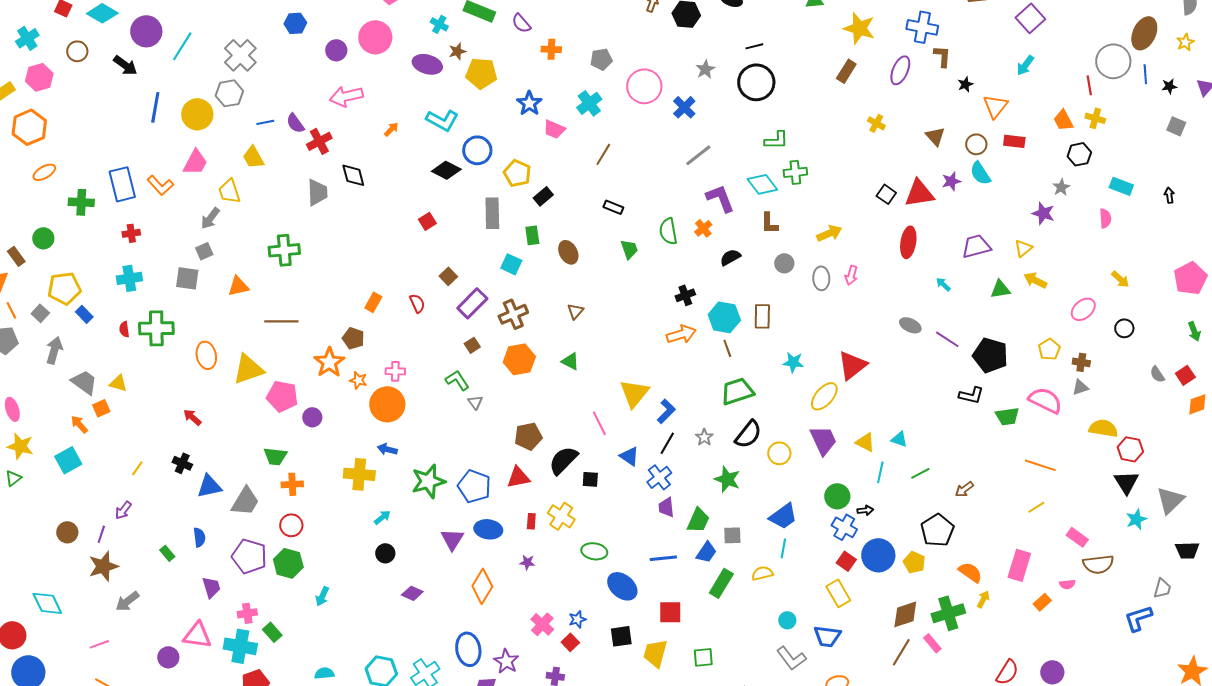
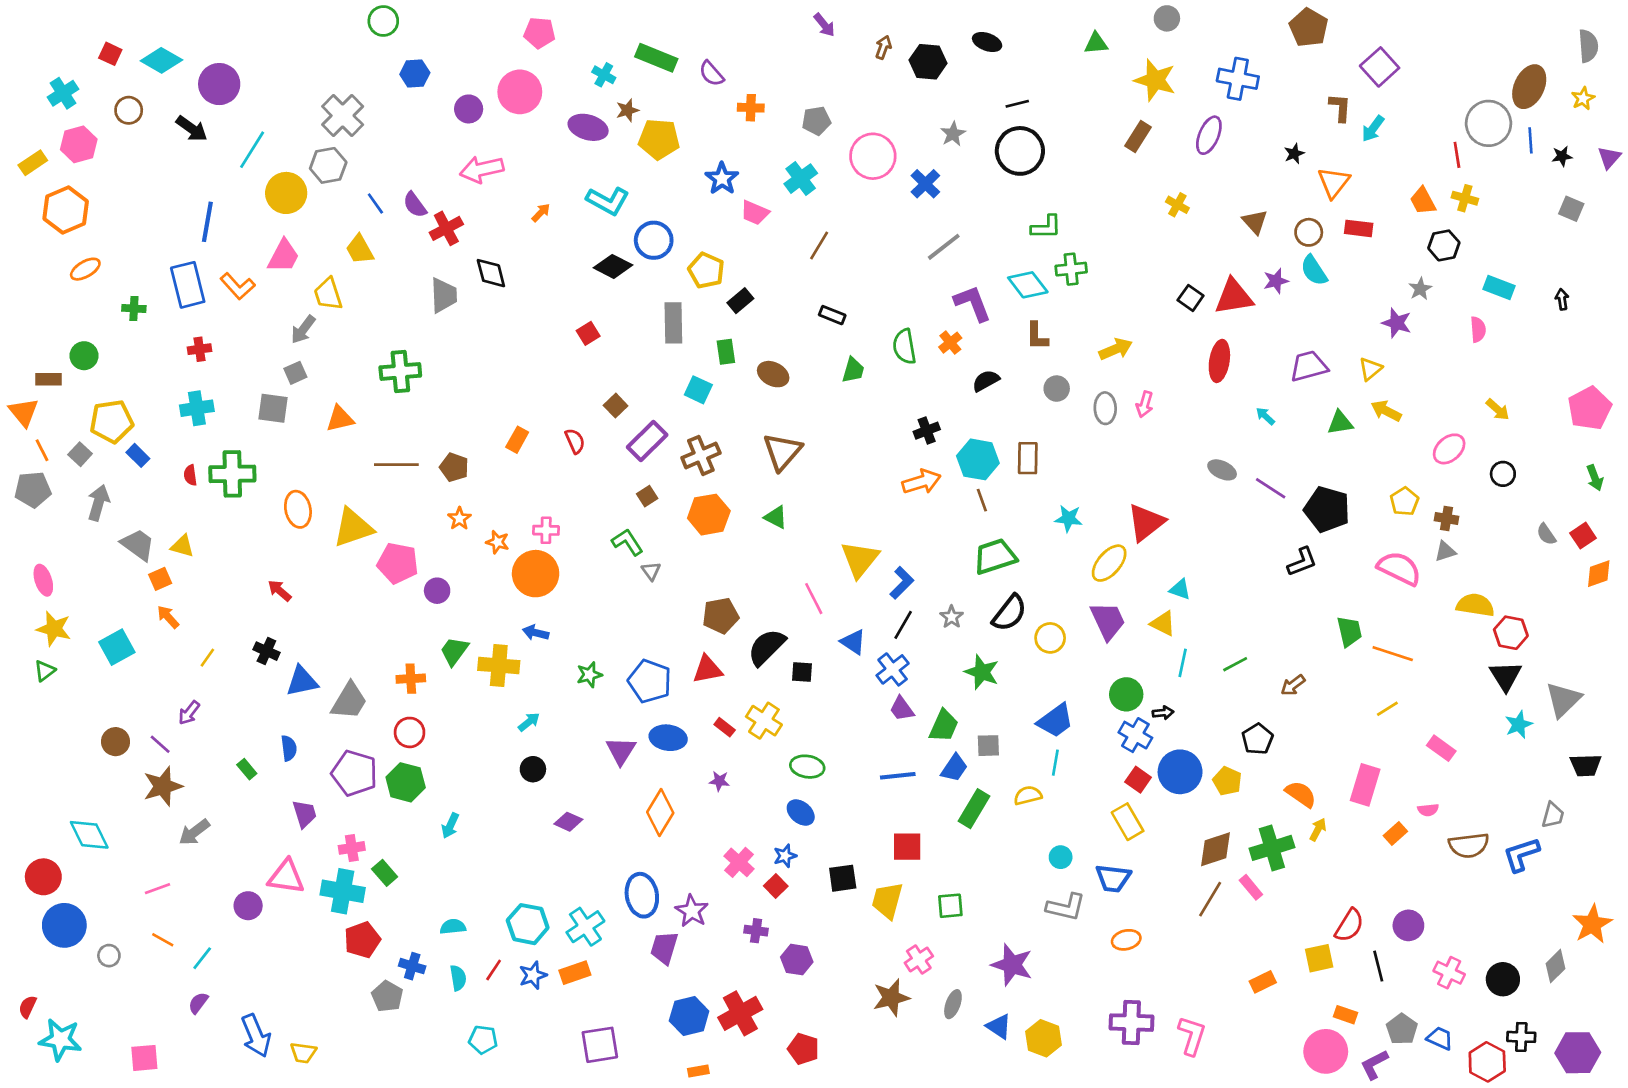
cyan line: (182, 46) -> (252, 150), moved
brown L-shape: (942, 56) -> (1340, 108), moved
blue line: (155, 107) -> (207, 222), moved
blue line: (265, 122) -> (375, 203), turned 66
green cross: (81, 202) -> (134, 308), size x0.7
green trapezoid: (629, 249) -> (853, 370), turned 35
brown ellipse: (568, 252) -> (773, 374), turned -35
brown rectangle: (16, 256) -> (49, 379), turned -54
brown triangle: (575, 311) -> (782, 452), size x1.8
brown pentagon: (353, 338) -> (454, 467), moved
orange star: (329, 362) -> (459, 518), size x0.6
black L-shape: (971, 395) -> (1302, 562), turned -35
green trapezoid: (1007, 416) -> (1349, 631), moved, turned -95
orange arrow: (79, 424) -> (168, 617), moved
cyan triangle: (899, 439) -> (1180, 589), moved
green trapezoid: (275, 456) -> (454, 651), moved, turned 120
green star: (428, 481) -> (589, 675), size x0.6
purple trapezoid: (666, 507) -> (902, 709), turned -30
red rectangle: (531, 521) -> (725, 727), turned -56
black pentagon: (937, 530) -> (1257, 739), size x0.7
purple line: (101, 534) -> (160, 744), turned -66
brown semicircle: (1098, 564) -> (1469, 845), moved
blue ellipse: (622, 586) -> (801, 813), moved, size x0.7
gray L-shape: (791, 658) -> (1066, 907), turned -40

